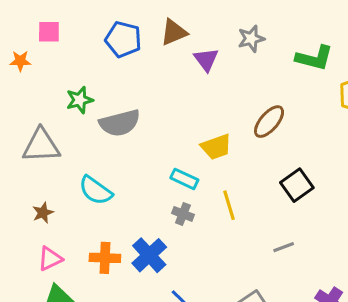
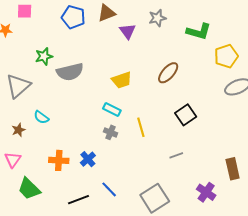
gray triangle: (41, 146) -> (18, 86), turned -40
yellow trapezoid: (216, 147) -> (122, 80), moved
cyan semicircle: (96, 190) -> (41, 117), moved, size x0.7
blue cross: (149, 255) -> (88, 159), size x0.7
pink triangle: (50, 259) -> (13, 160), moved, turned -30

